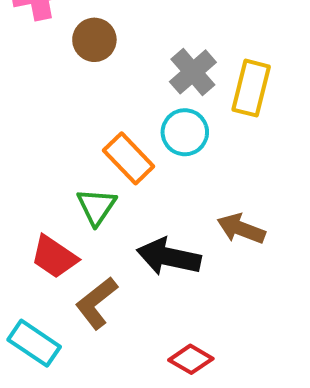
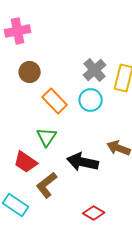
brown circle: (94, 40) -> (30, 72), moved
orange rectangle: (129, 158) -> (55, 101), moved

